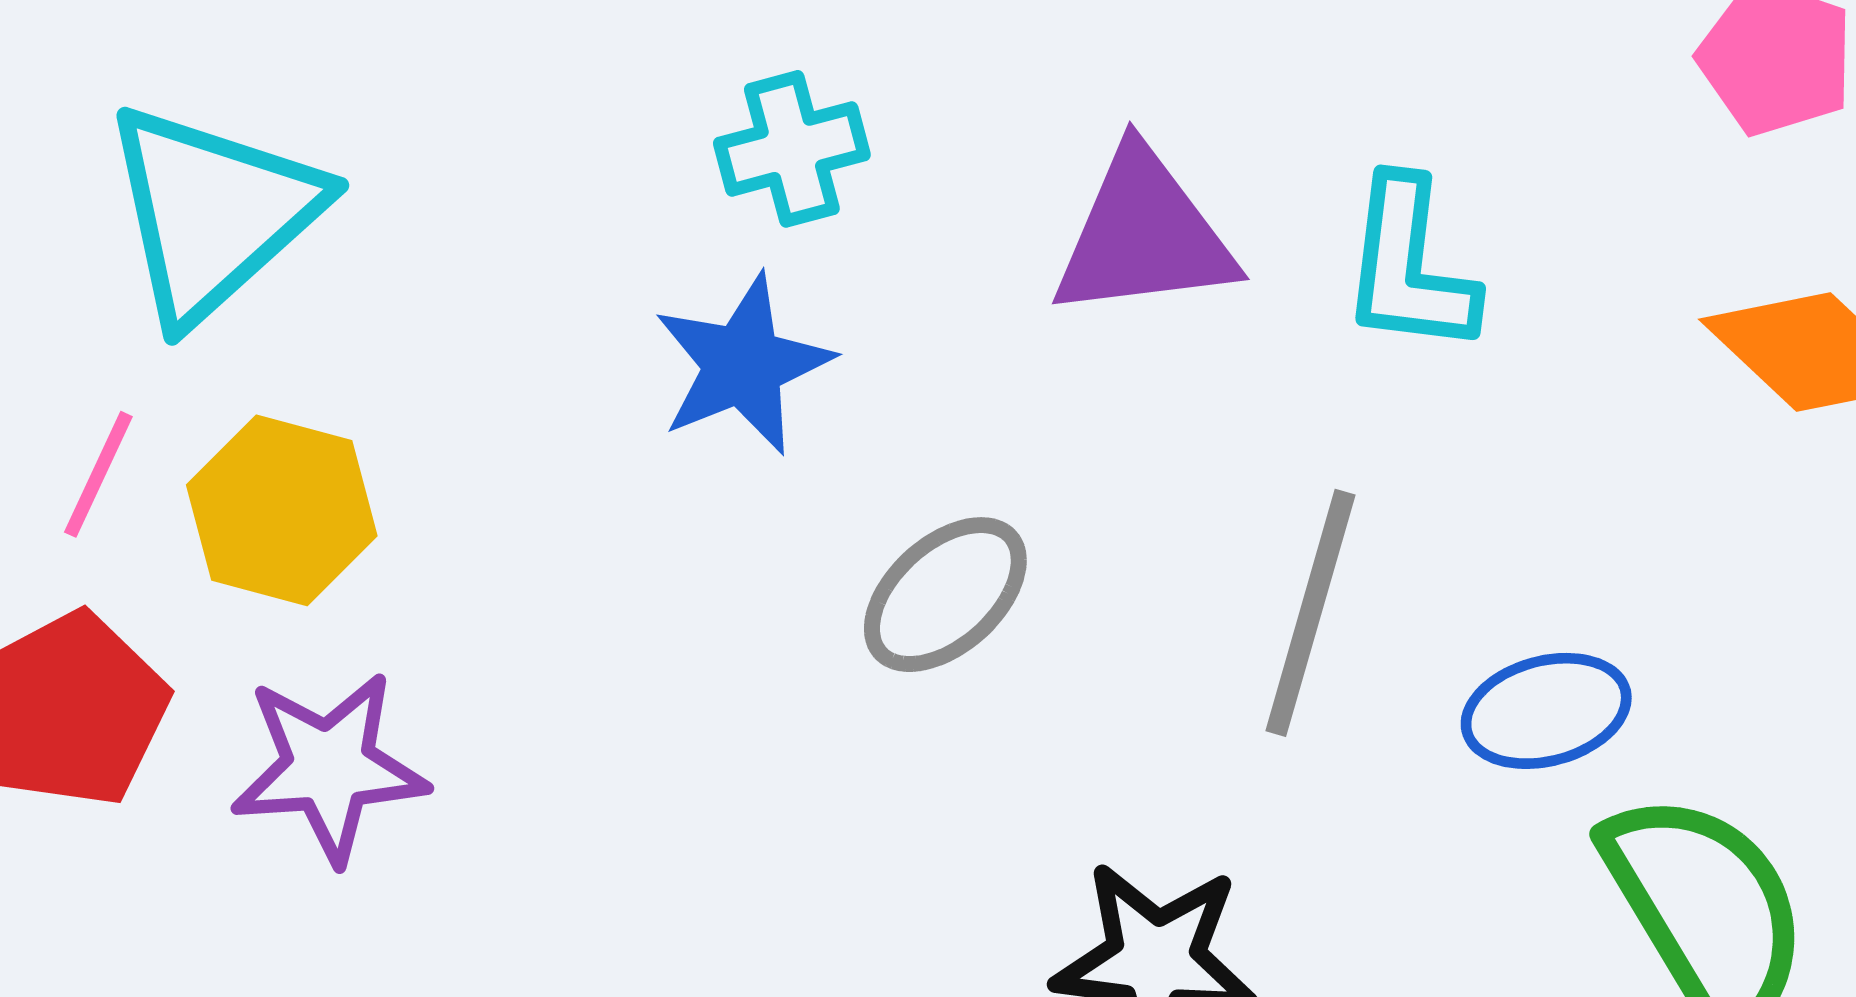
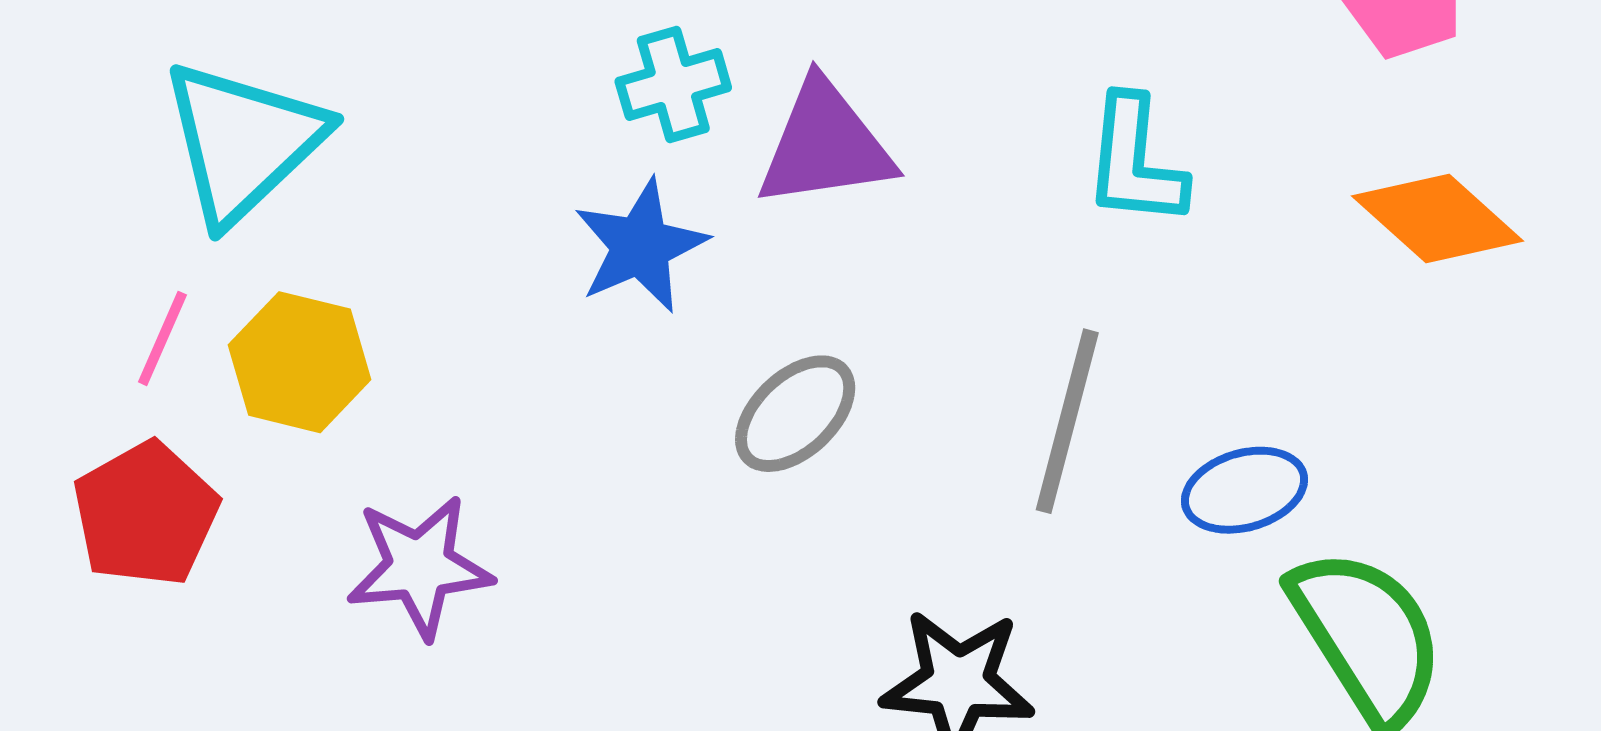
purple triangle: (1144, 235) -> (825, 145), moved
purple star: (329, 767) -> (420, 567), moved

